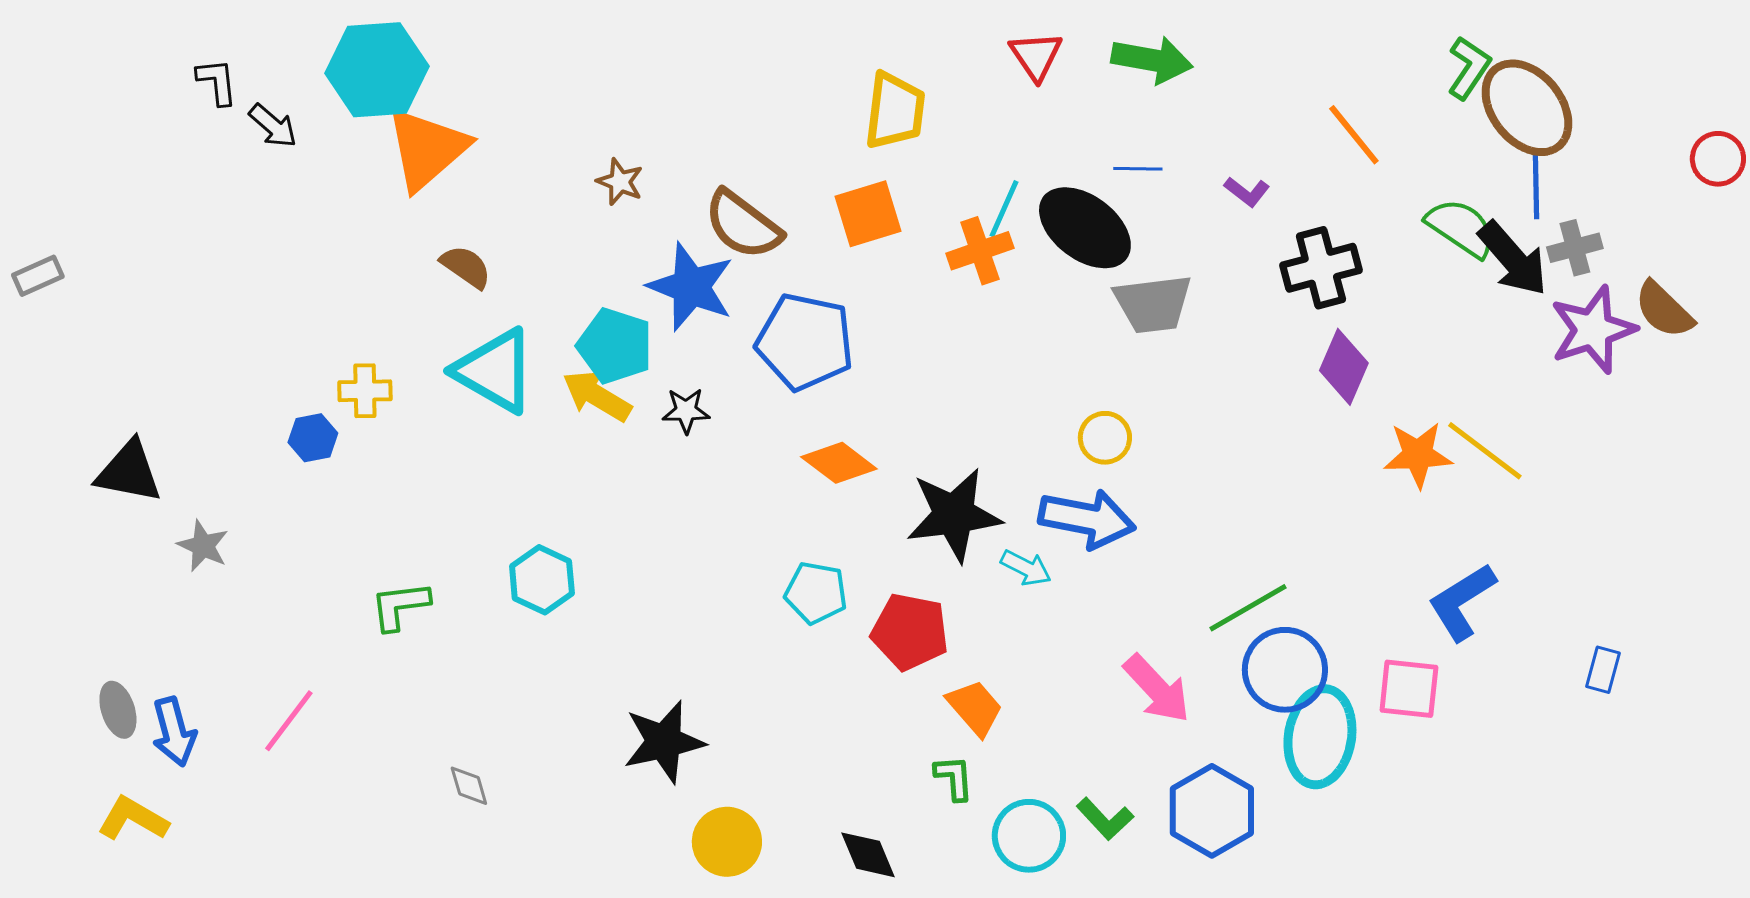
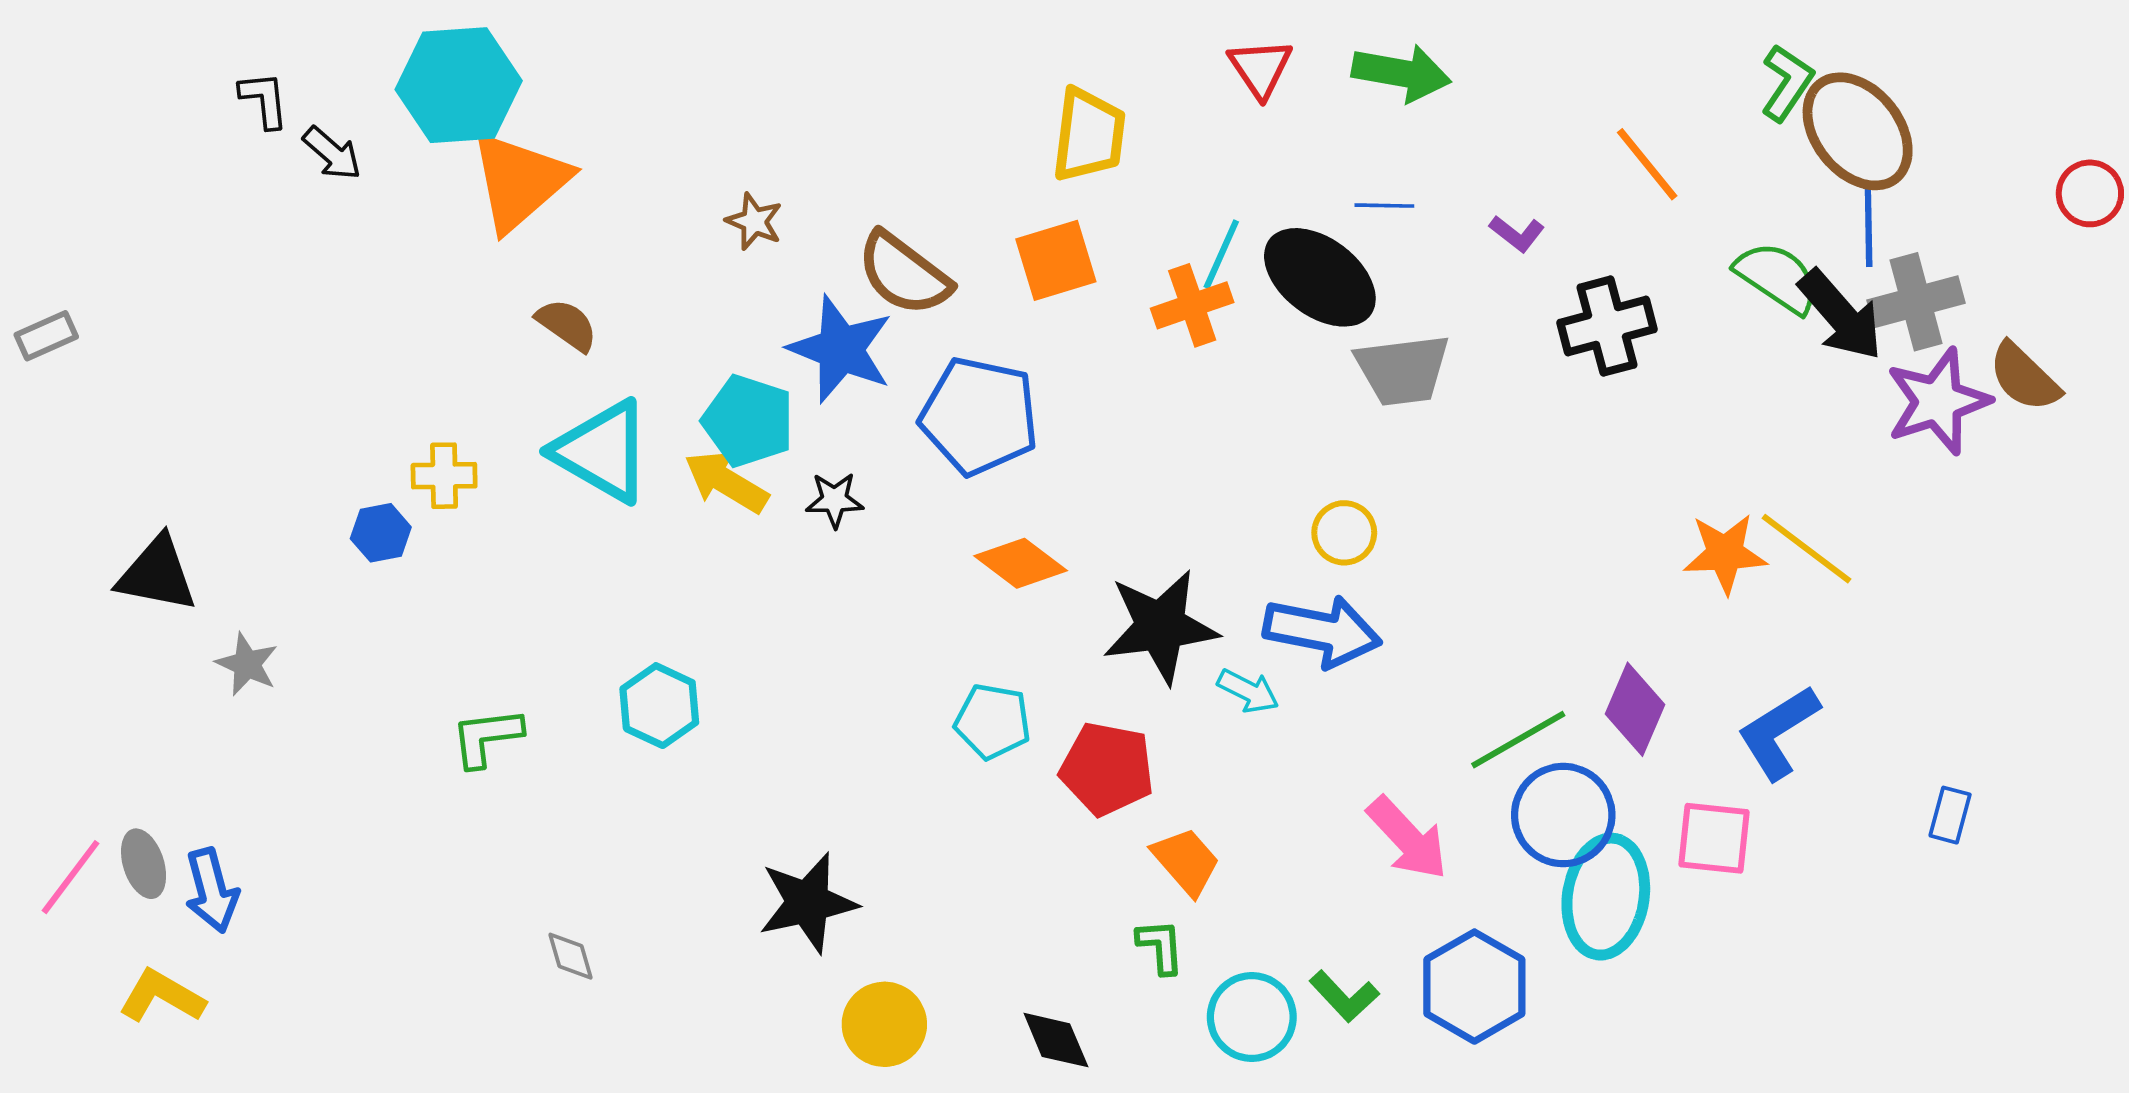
gray cross: (1575, 248) -> (1916, 302), size x1.4
purple diamond: (1344, 367) -> (1635, 709), moved
pink line: (289, 721) -> (71, 877), moved

